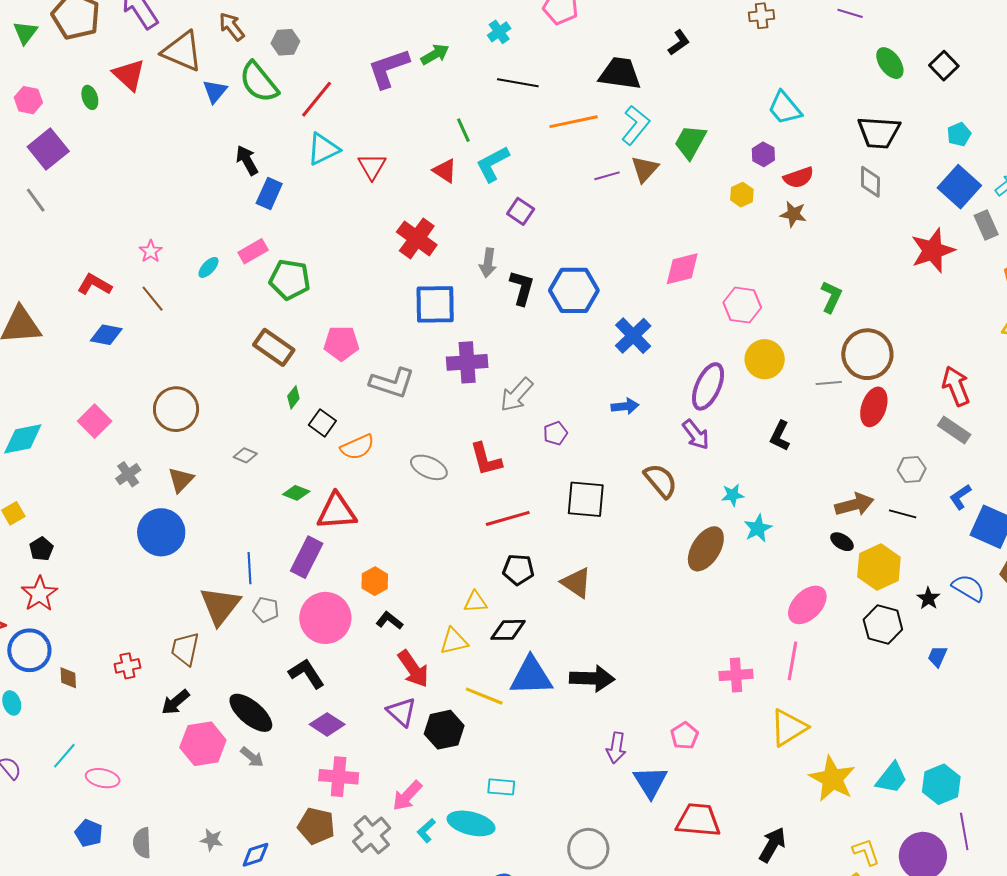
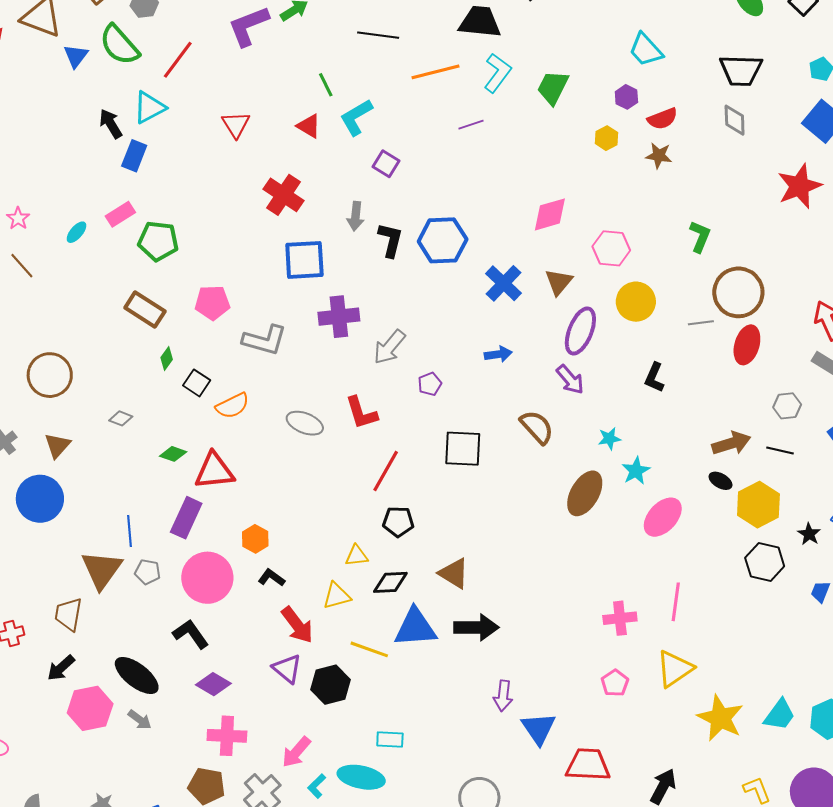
cyan triangle: (323, 149) -> (149, 107), moved
brown triangle: (645, 169) -> (559, 282), moved
red line: (508, 518) -> (386, 471), turned -42
brown triangle: (576, 583) -> (454, 573), moved
pink ellipse: (807, 605) -> (663, 517), moved
pink pentagon: (684, 736) -> (615, 683), moved

